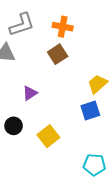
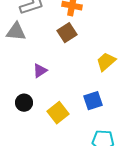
blue square: (90, 111) -> (93, 101), moved

